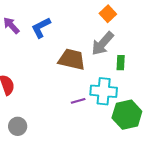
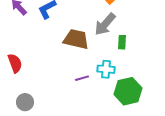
cyan cross: (104, 91) -> (106, 69), size x0.7

